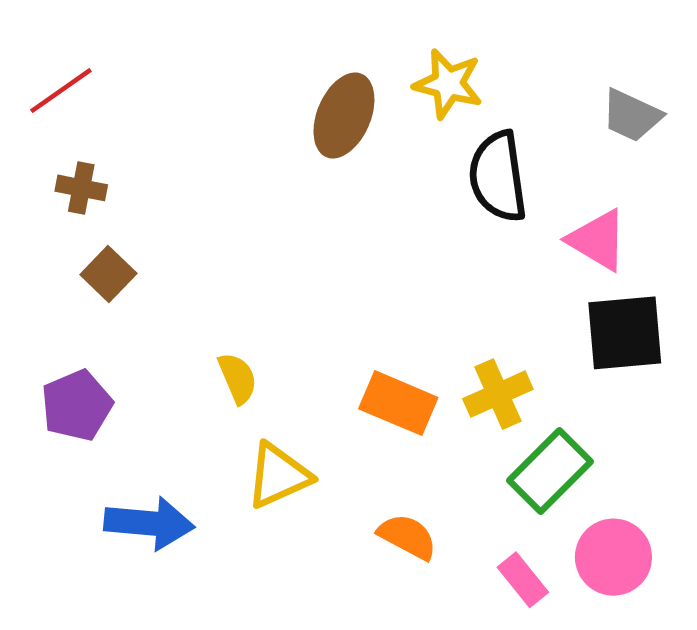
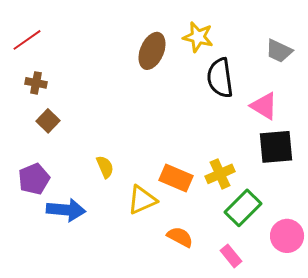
yellow triangle: (278, 476) -> (142, 200), moved
blue arrow: (149, 523) -> (66, 210), moved
pink circle: (613, 557) -> (287, 236), moved

